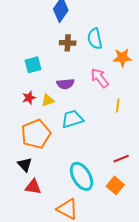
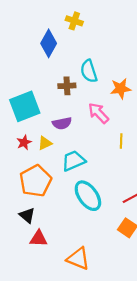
brown cross: (68, 43) -> (67, 86), moved
cyan square: (33, 65) -> (25, 106), size x1.6
cyan ellipse: (82, 176) -> (88, 196), moved

